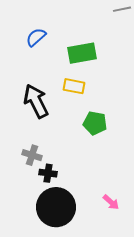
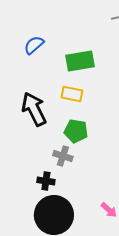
green pentagon: (95, 123) -> (76, 131), moved
gray cross: (32, 155) -> (63, 156), moved

